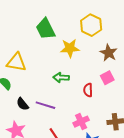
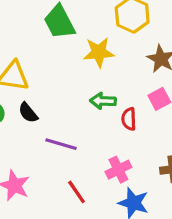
green arrow: (61, 78) -> (103, 101), moved
black semicircle: (22, 104) -> (28, 113), moved

